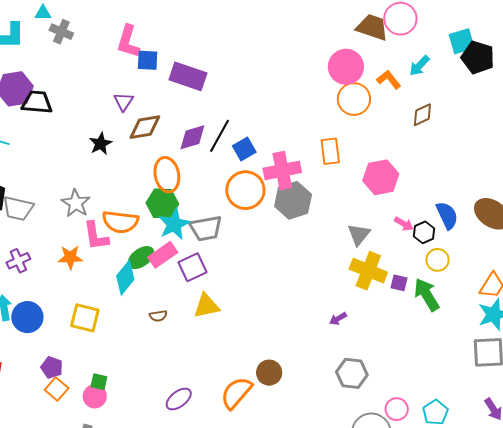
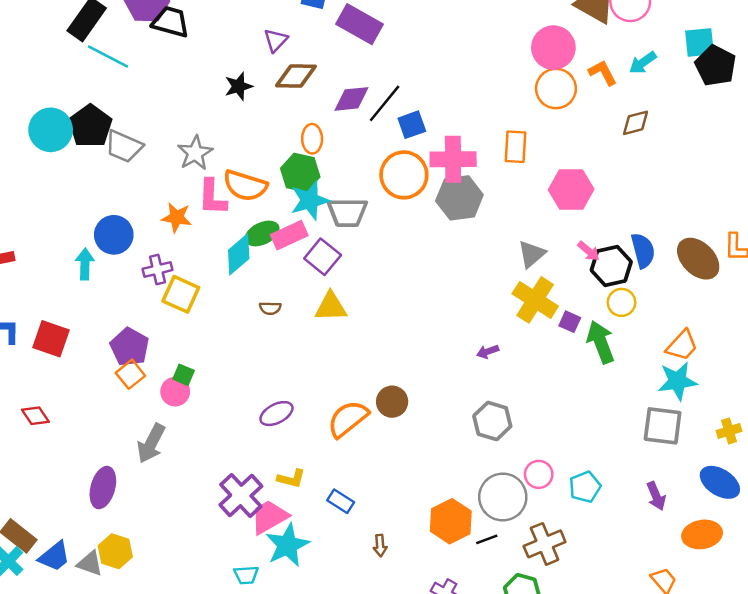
orange ellipse: (167, 175) -> (312, 139), size x0.7
black hexagon: (424, 232) -> (611, 266), size x1.5
purple cross: (18, 261) -> (157, 269), moved
purple square: (193, 267) -> (323, 257), turned -36
blue circle: (27, 317) -> (114, 235), moved
purple pentagon: (52, 367) -> (130, 347), size x1.4

